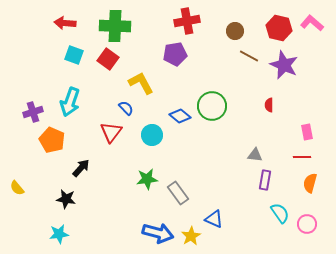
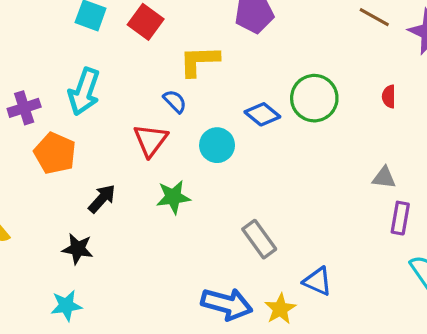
yellow L-shape: (141, 83) -> (199, 61), turned -64
red semicircle: (269, 105) -> (389, 97), moved
green star: (147, 179) -> (173, 197), moved

